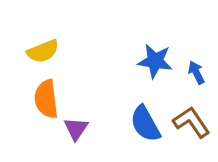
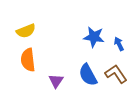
purple triangle: (76, 129) -> (56, 81), moved

